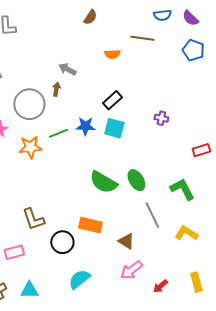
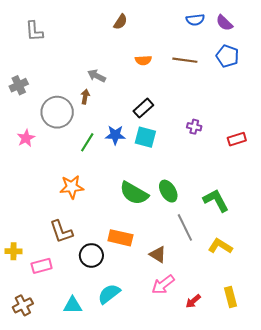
brown line: (142, 38) -> (185, 60), moved
green line: (58, 133) -> (87, 142), turned -36
orange star: (30, 147) -> (72, 187), moved
red rectangle: (201, 150) -> (237, 139), moved
cyan triangle: (29, 290) -> (73, 305), moved

